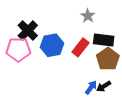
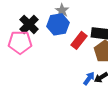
gray star: (88, 16) -> (62, 10), moved
blue hexagon: (52, 45) -> (58, 24), moved

